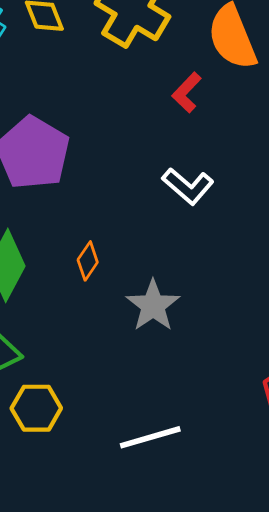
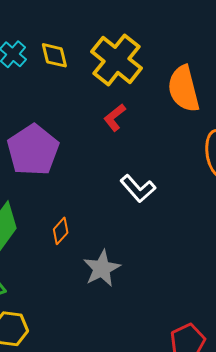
red L-shape: (187, 92) -> (115, 117), moved

